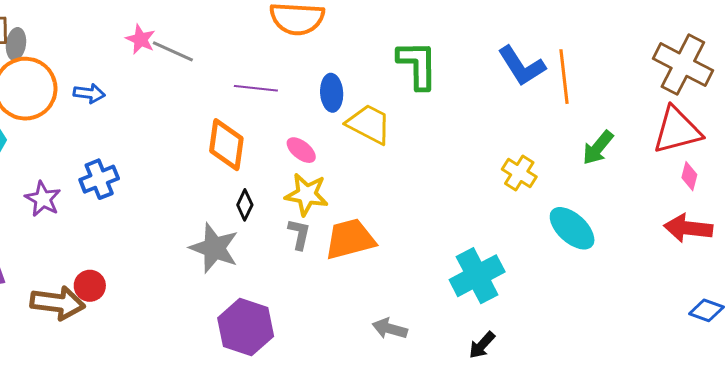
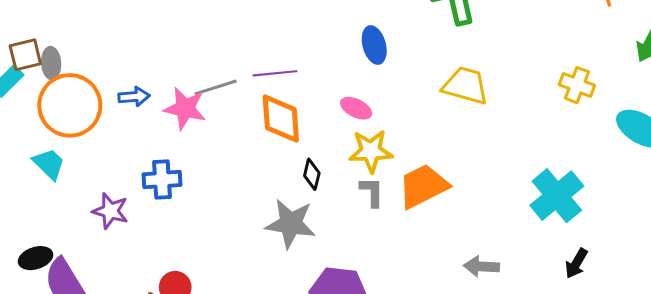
pink star: (140, 39) -> (185, 108), moved, size x1.4
gray line: (173, 51) -> (216, 87), moved, turned -30
purple line: (256, 88) -> (275, 73), moved
yellow trapezoid: (369, 124) -> (465, 86), moved
blue cross: (99, 179) -> (162, 180), turned 30

